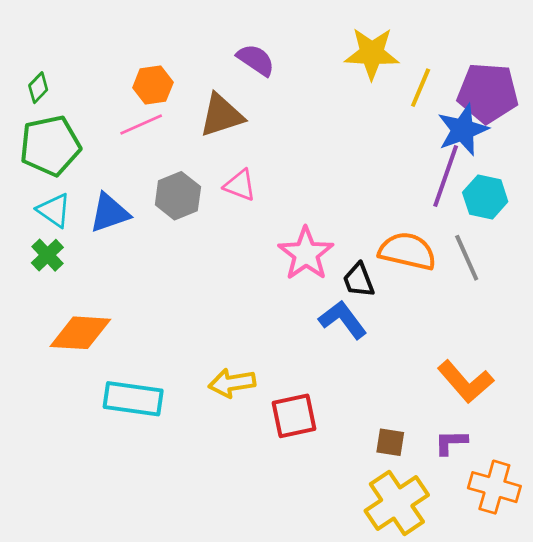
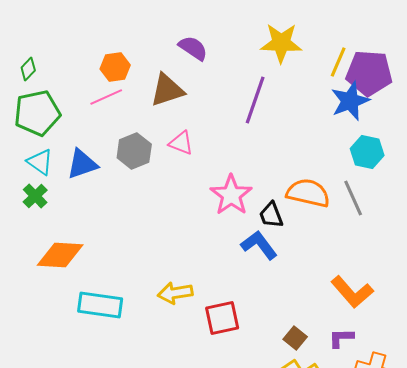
yellow line: (421, 88) -> (338, 62), moved
purple line: (446, 176) -> (255, 100), moved
brown square: (390, 442) -> (295, 338), turned 30

